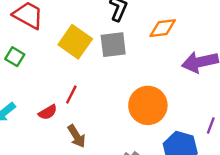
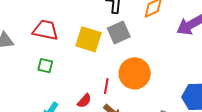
red line: (71, 94) -> (106, 86), moved
orange circle: (148, 105) -> (135, 73), moved

